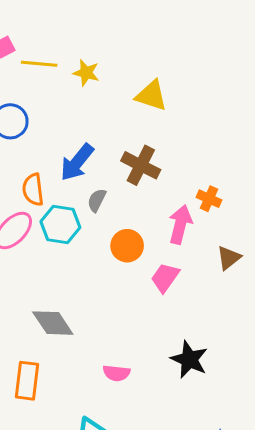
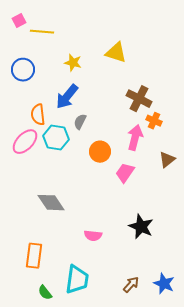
yellow star: (86, 73) -> (73, 63), moved
brown cross: (141, 165) -> (139, 99), moved
orange rectangle: (27, 381) -> (34, 256), moved

